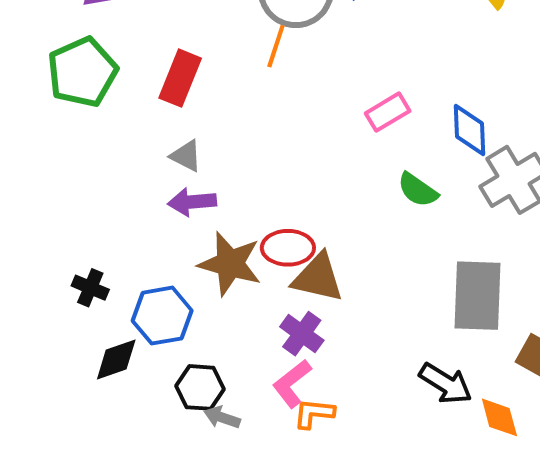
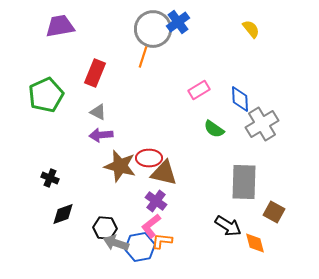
green pentagon: (82, 72) -> (46, 95), moved
blue hexagon: (162, 316) -> (140, 247), moved
gray arrow: (222, 417) -> (116, 243), size x1.4

